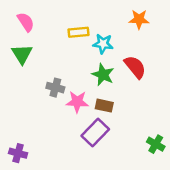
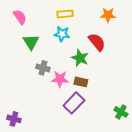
yellow rectangle: (79, 32) -> (65, 14), moved
cyan star: (103, 44) -> (62, 34), moved
green triangle: (22, 54) -> (31, 42), moved
red semicircle: (135, 67) -> (97, 42), moved

